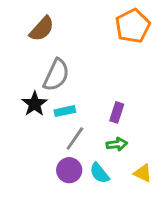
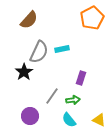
cyan rectangle: (65, 111) -> (62, 49), moved
green arrow: (117, 144) -> (73, 100), moved
purple circle: (69, 170) -> (30, 116), moved

